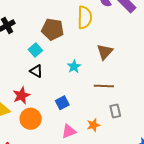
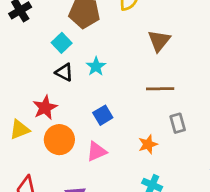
cyan star: (74, 67) -> (96, 66), moved
pink triangle: (69, 131) -> (96, 151), moved

